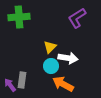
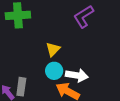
white arrow: (68, 58) -> (77, 75), moved

